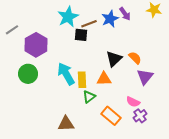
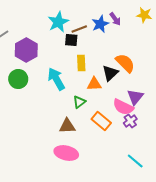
orange semicircle: (135, 58) -> (125, 63), size x1.5
black triangle: (114, 59) -> (110, 73), moved
purple triangle: (145, 77) -> (135, 97), moved
yellow rectangle: (82, 80) -> (81, 63), moved
pink semicircle: (133, 102) -> (123, 107), size x1.5
brown triangle: (66, 124) -> (67, 126), moved

